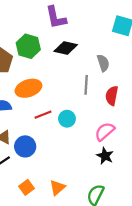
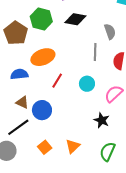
red line: (43, 115) -> (57, 81), turned -35
cyan circle: (67, 119) -> (87, 84), moved
black star: (105, 156) -> (102, 120), moved

